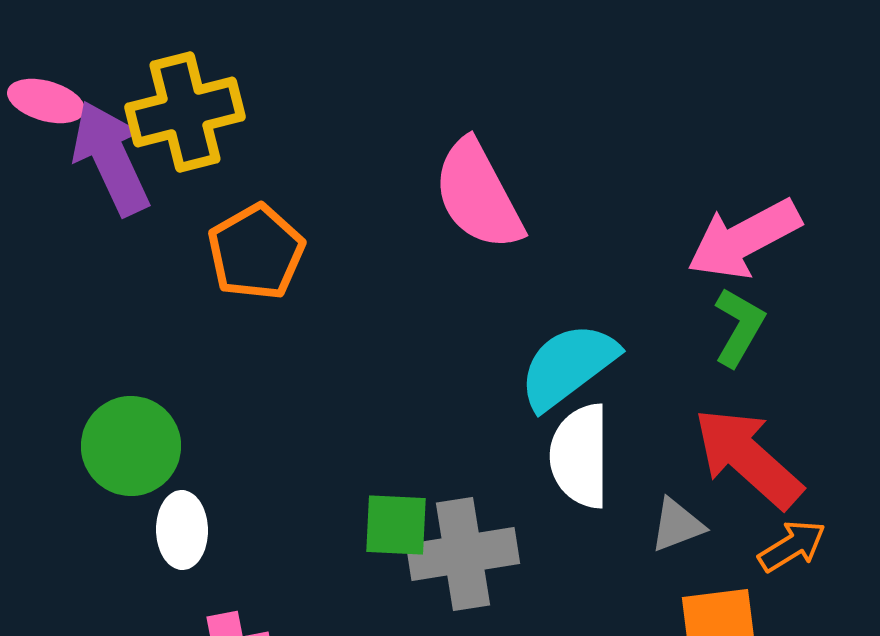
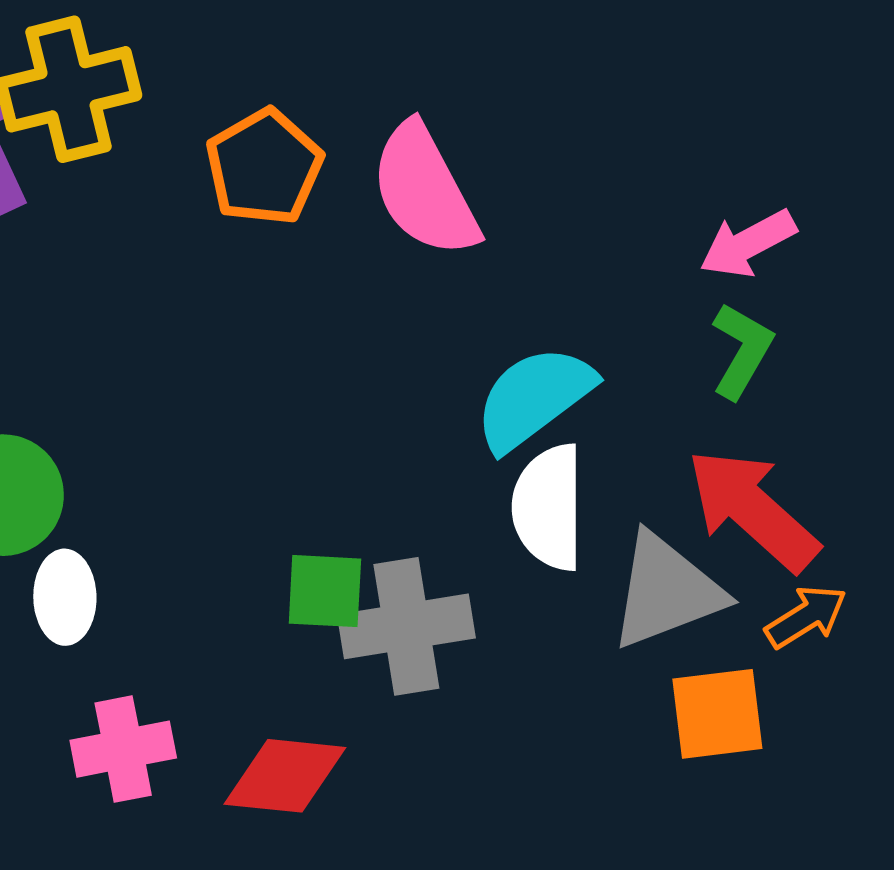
pink arrow: (744, 239) -> (748, 244), size x0.7
orange pentagon: (256, 252) -> (264, 167), moved
gray triangle: (677, 525) -> (666, 591), size x1.8

